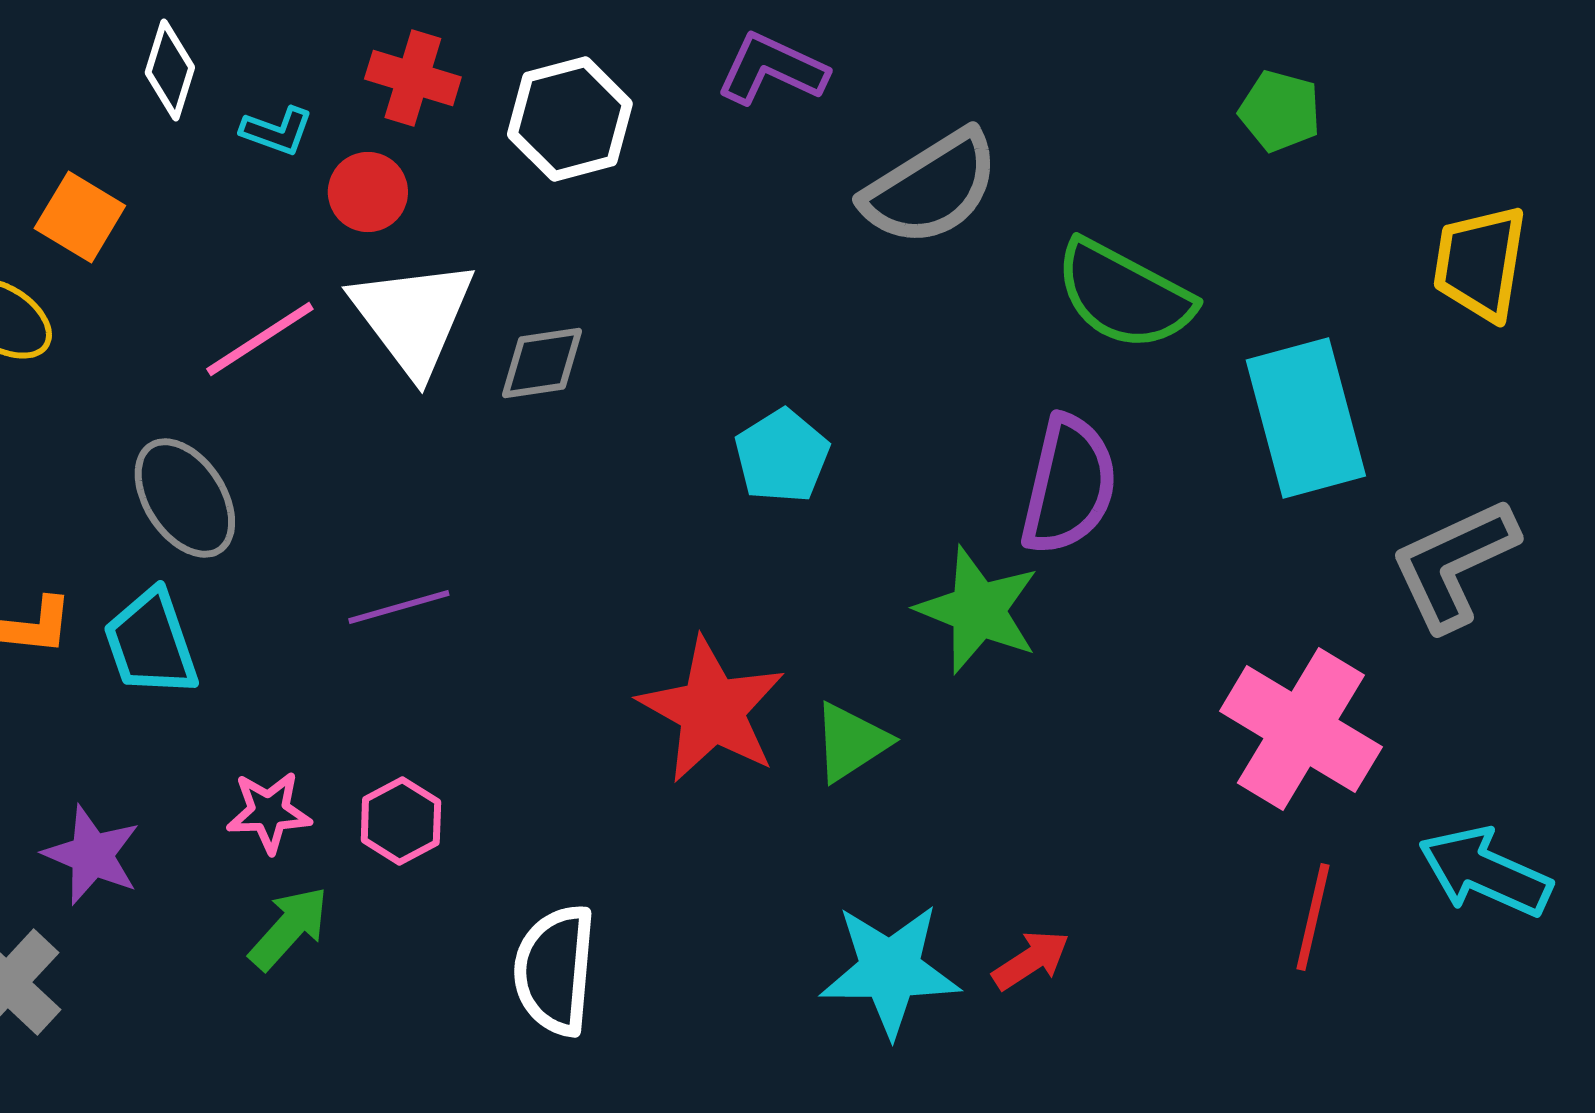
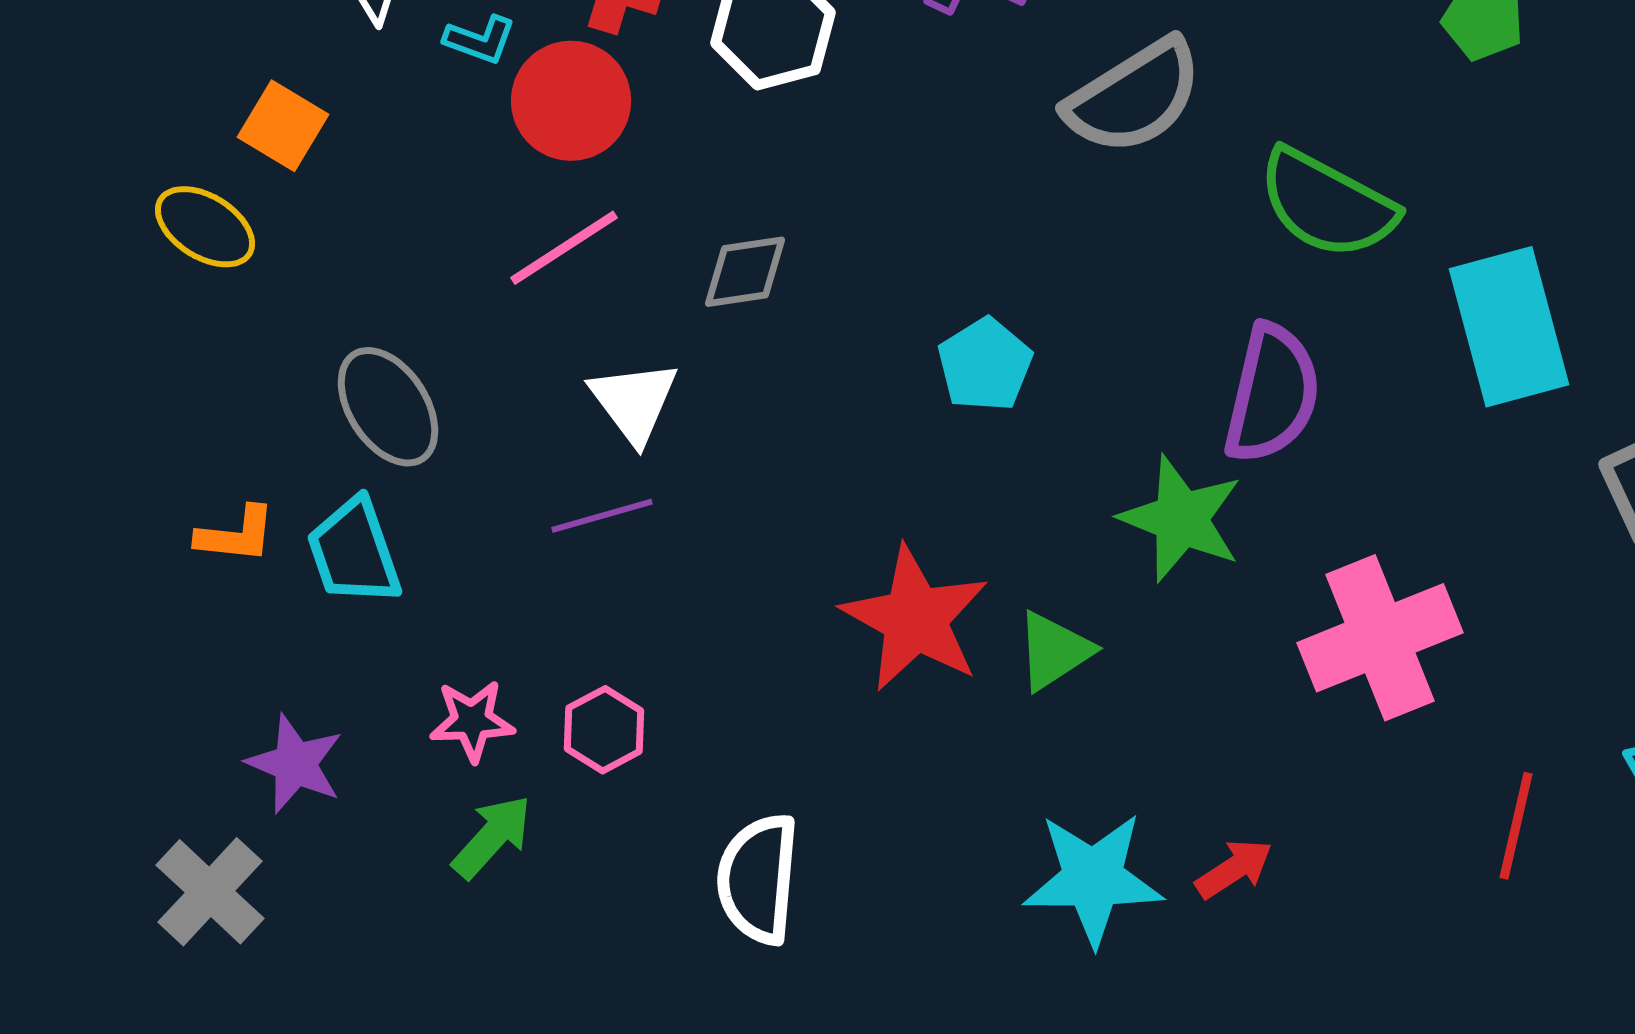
red circle: (368, 192) -> (571, 101), size x1.5
white triangle: (413, 317) -> (634, 402), moved, size x0.7
pink line: (260, 339) -> (564, 248), moved
pink cross: (1301, 729) -> (1380, 638), moved, turned 37

